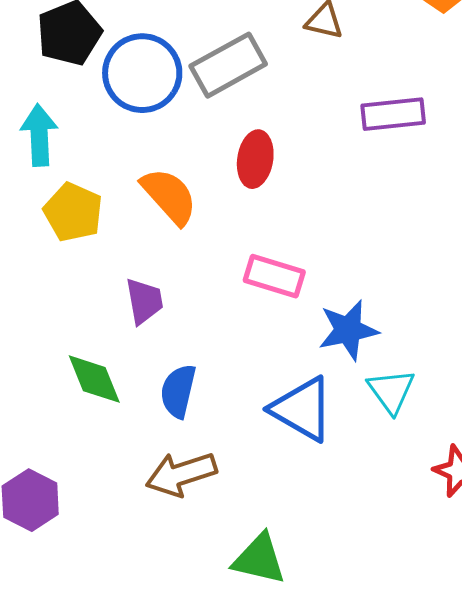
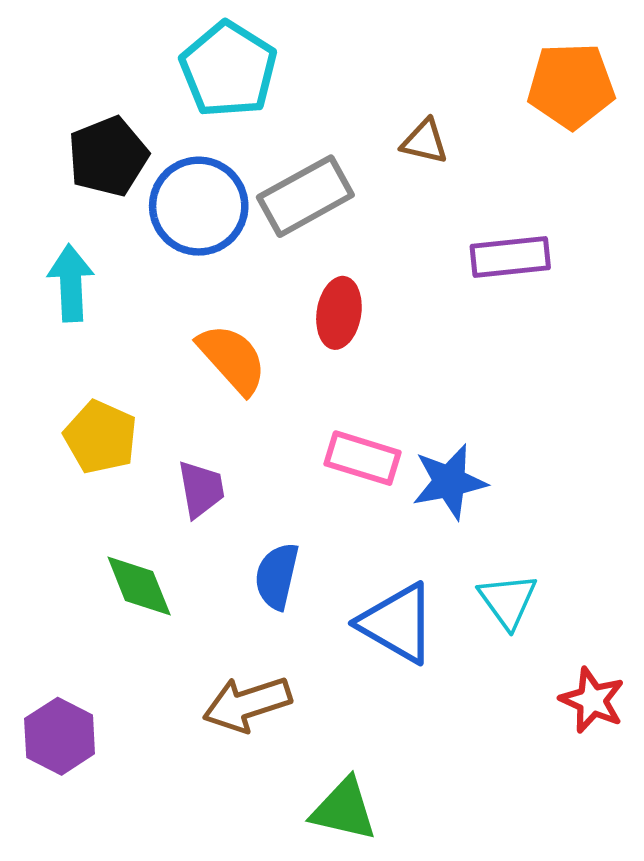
yellow pentagon: (73, 212) -> (101, 437), moved
blue star: (348, 330) -> (449, 482), moved
blue semicircle: (178, 391) -> (277, 576), moved

